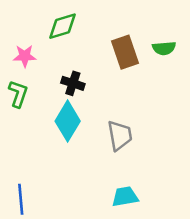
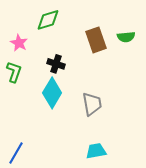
pink star: (25, 56) -> (19, 43), turned 30
blue line: (21, 199) -> (16, 153), turned 35

